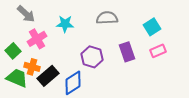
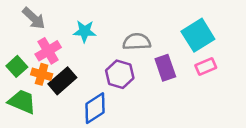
gray semicircle: (107, 18) -> (137, 42), moved
cyan square: (152, 27) -> (198, 35), size x1.4
orange cross: (32, 67) -> (42, 74), moved
black rectangle: (48, 76) -> (62, 81), moved

